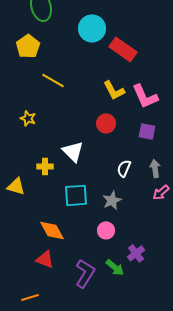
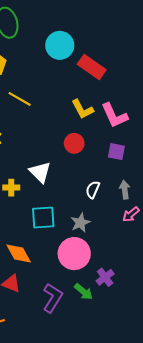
pink circle: (106, 230) -> (74, 254), size x1.8

